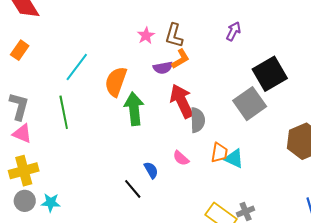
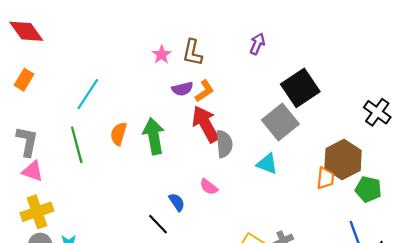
orange L-shape: (180, 59) -> (204, 91), moved
orange semicircle: (116, 82) -> (119, 134), moved, size x0.7
orange trapezoid: (219, 153) -> (325, 178), moved
cyan triangle: (234, 159) -> (267, 164), moved

